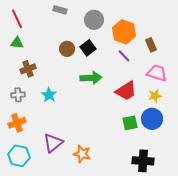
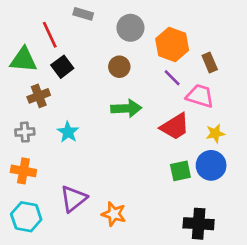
red line: (17, 19) -> (50, 35), moved
green triangle: (17, 43) -> (23, 60), size x1.5
black square: (88, 48) -> (62, 67), moved
brown circle: (67, 49) -> (119, 67), moved
pink trapezoid: (157, 73) -> (200, 96), moved
orange cross: (17, 123) -> (23, 171), turned 30

